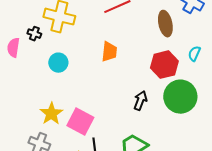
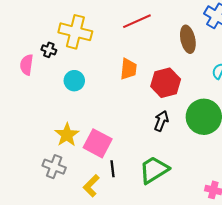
red hexagon: (164, 65) -> (166, 83), moved

